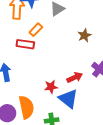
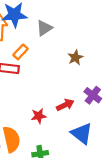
blue triangle: (68, 99) -> (82, 133), moved

